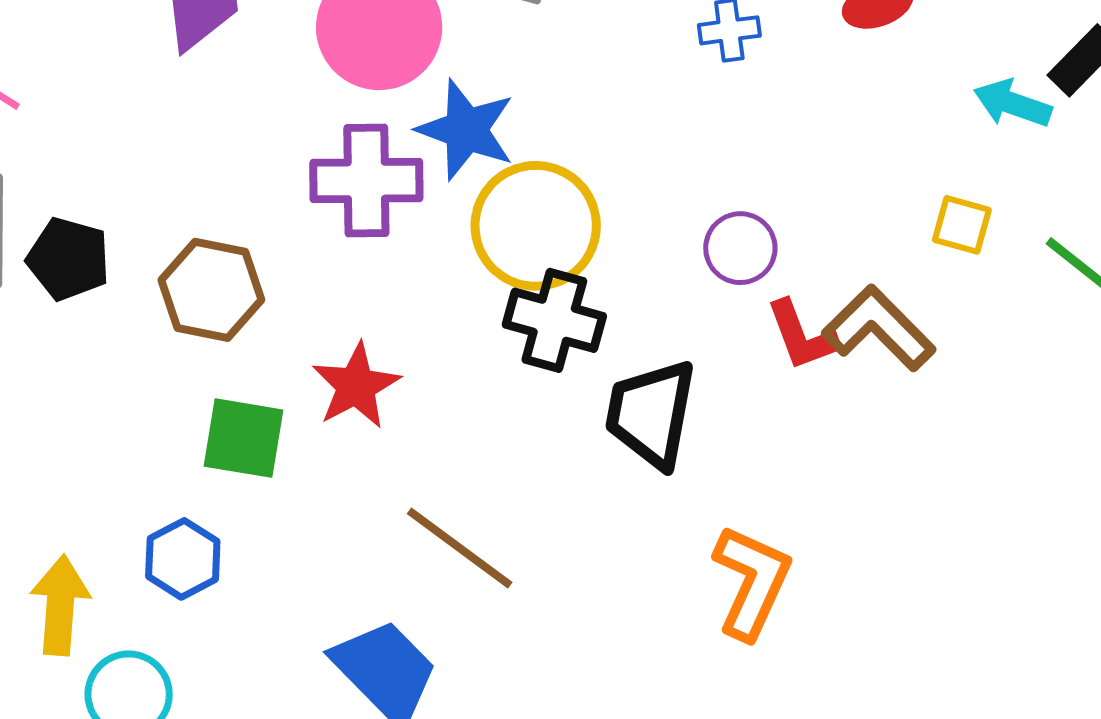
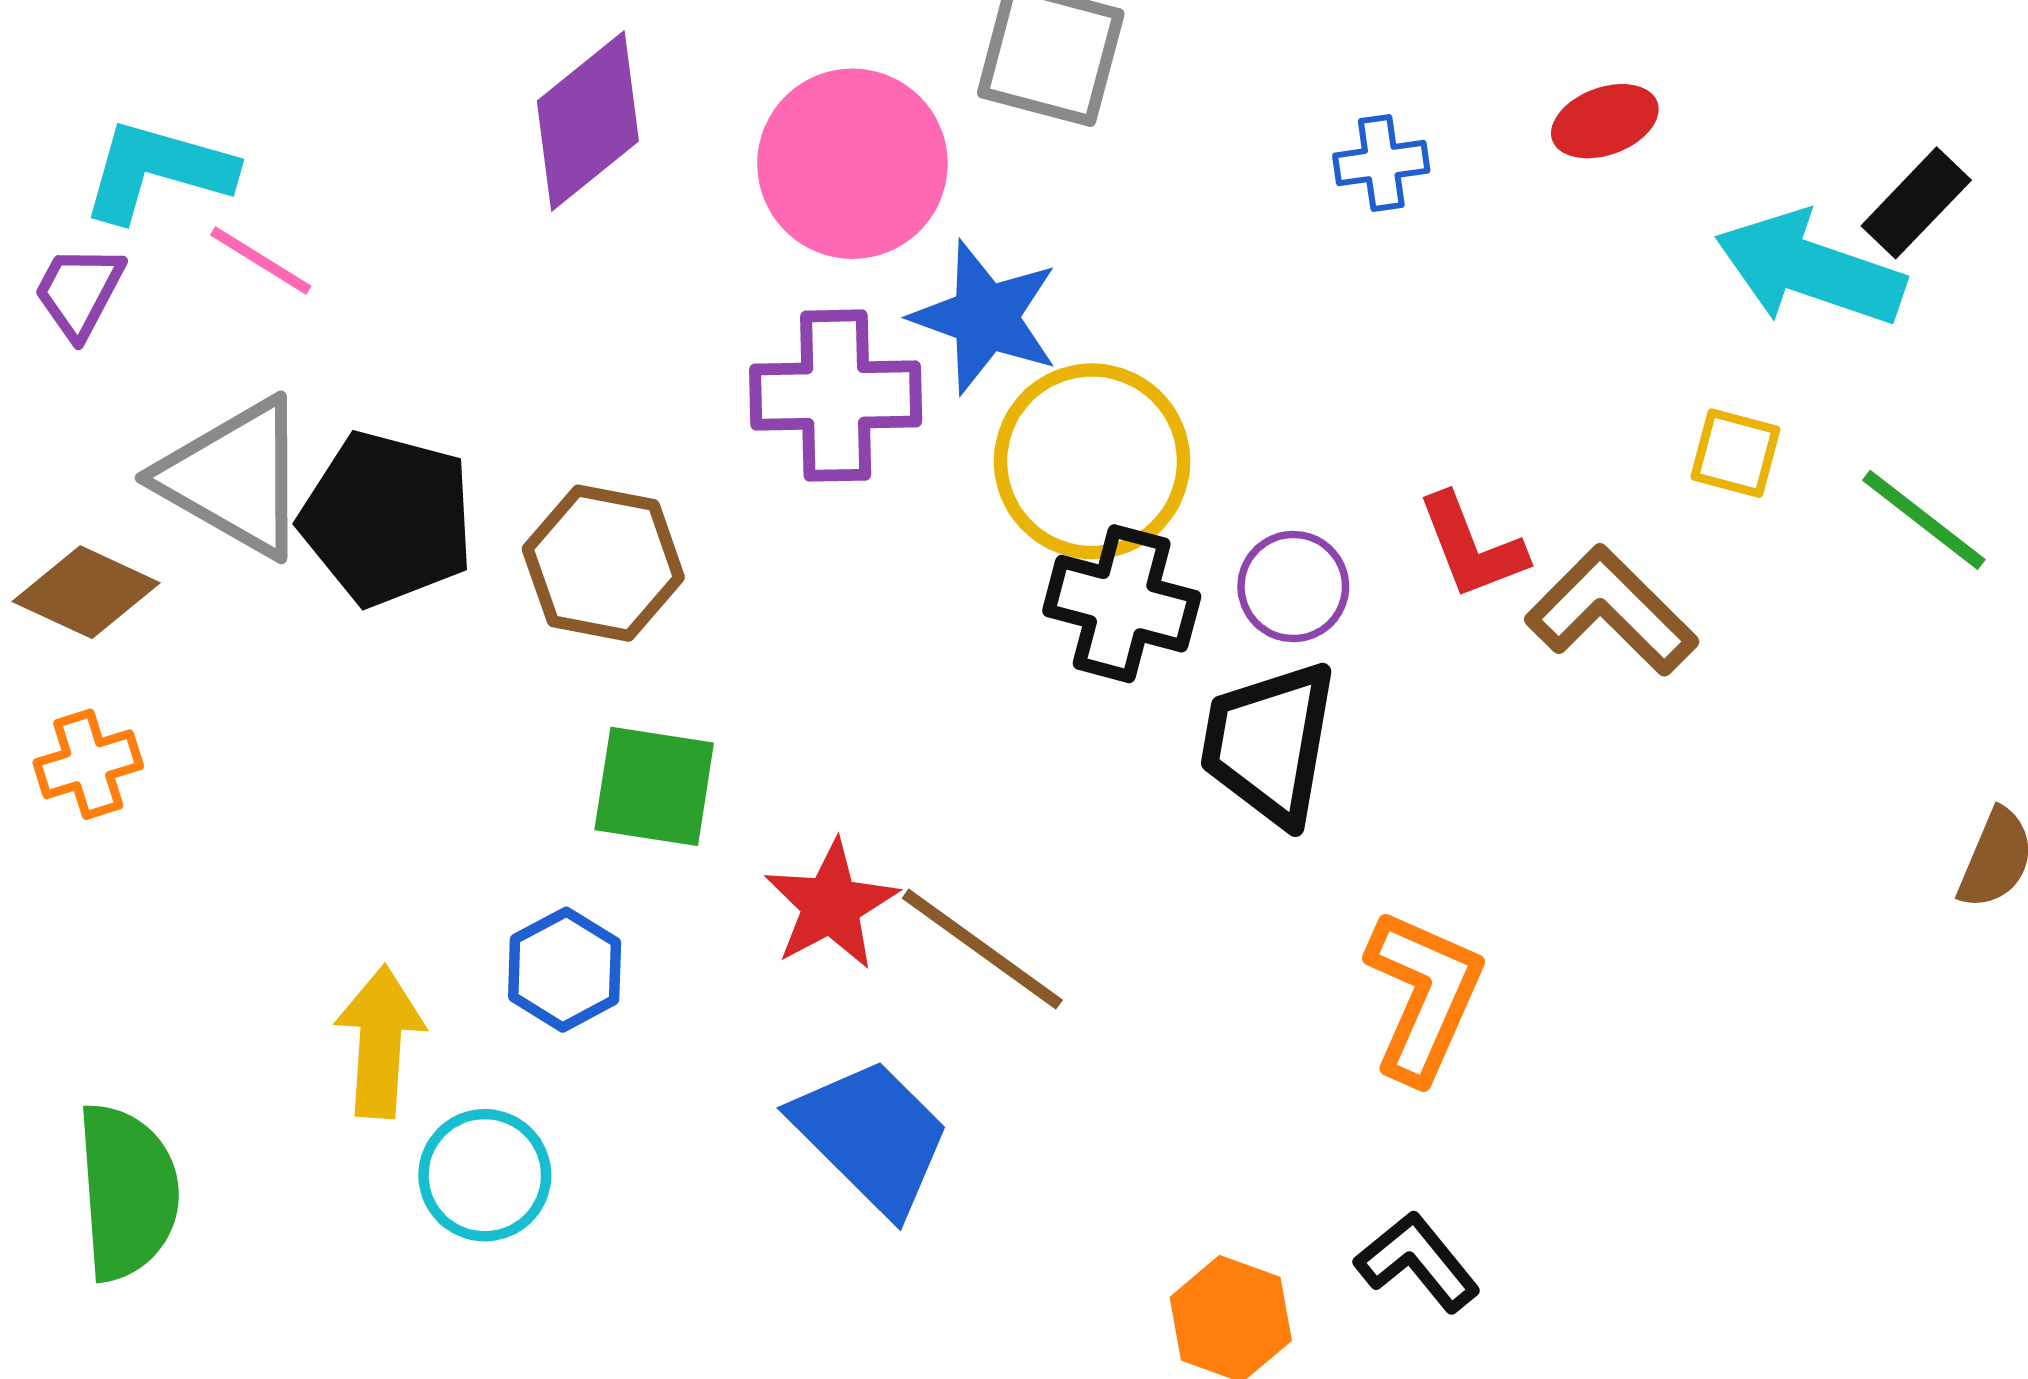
cyan arrow: (1012, 103) -> (1810, 269), size x1.6
purple circle: (740, 248) -> (1293, 587), moved
black pentagon: (68, 259) -> (387, 519), size x1.4
red L-shape: (802, 335) -> (1472, 546), moved
red star: (356, 386) -> (831, 905), moved

